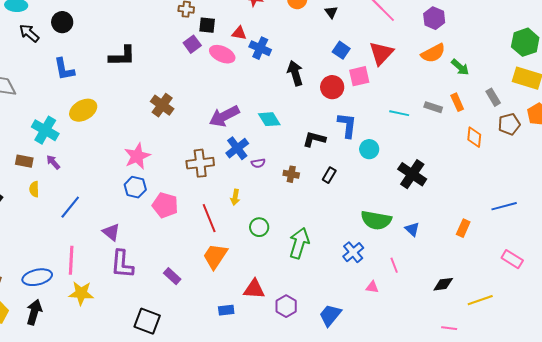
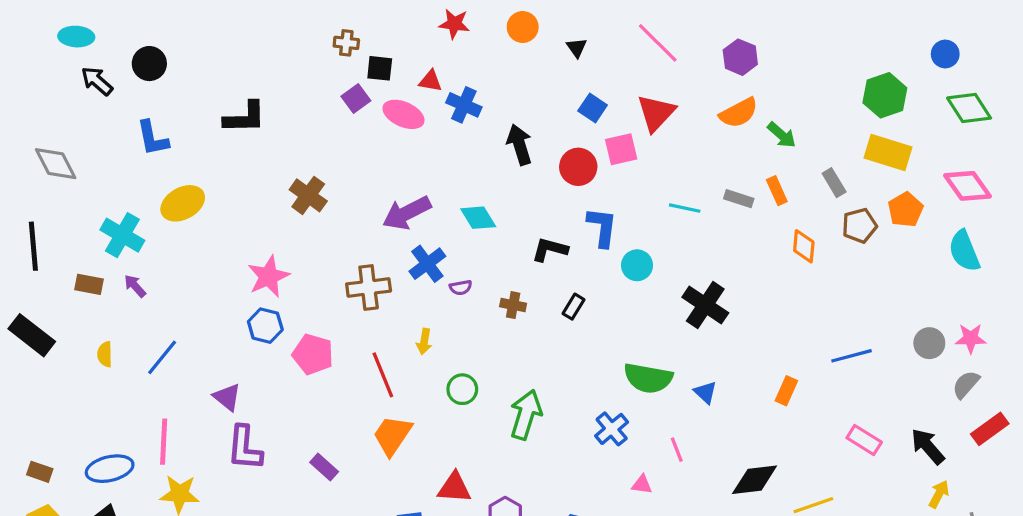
yellow semicircle: (34, 189) -> (105, 354), moved
black diamond: (443, 284) -> (755, 480), size x1.4

